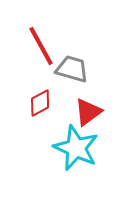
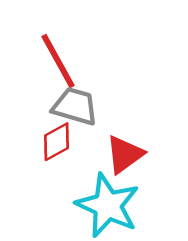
gray trapezoid: (72, 69) -> (75, 106), moved

